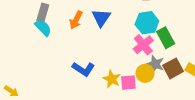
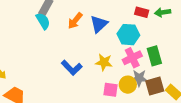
cyan hexagon: (147, 23) -> (128, 35), moved
gray star: (155, 64) -> (139, 78), turned -30
yellow star: (112, 79) -> (104, 62), moved, turned -30

